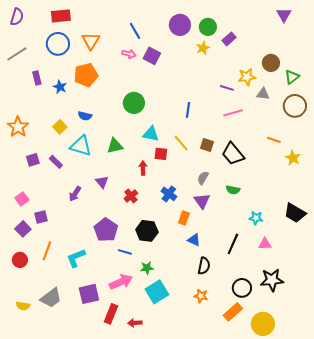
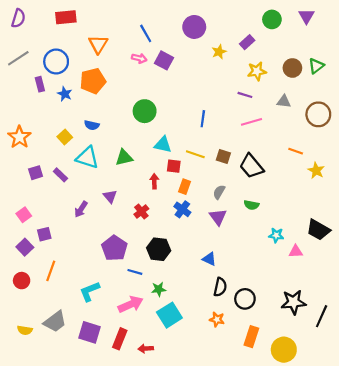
green circle: (208, 27) -> (272, 19), moved
blue circle: (58, 44) -> (56, 62), moved
yellow star: (247, 77) -> (257, 71), moved
green triangle: (292, 77) -> (316, 66), moved
yellow line: (181, 143) -> (195, 154), turned -30
orange rectangle: (184, 218) -> (185, 187), moved
black line: (233, 244) -> (322, 316), moved
pink triangle: (265, 244) -> (296, 251), moved
cyan L-shape: (76, 258) -> (90, 291), moved
black circle: (242, 288) -> (245, 299), moved
purple square: (89, 294) -> (90, 332), moved, turned 30
orange rectangle: (233, 312) -> (251, 337), turned -30

